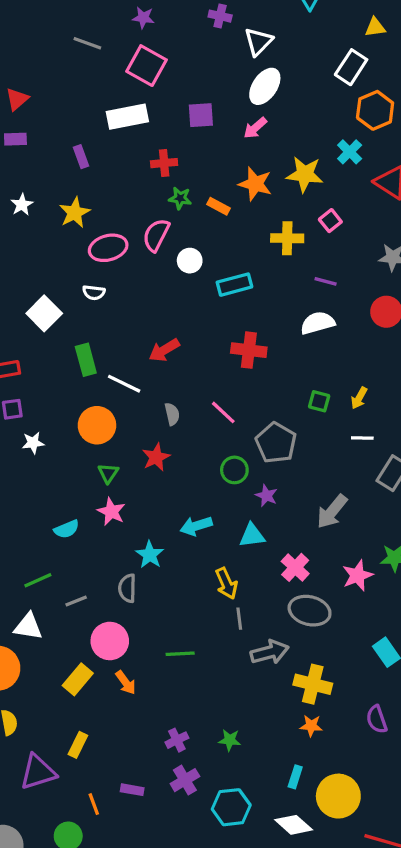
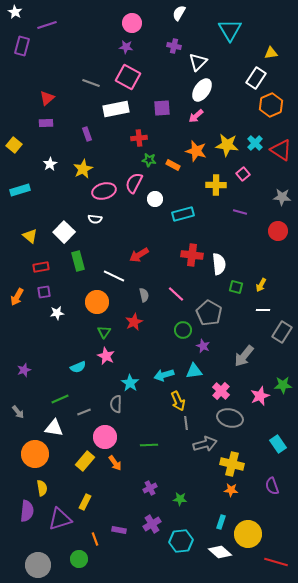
gray line: (87, 43) -> (91, 83), moved
cyan cross: (350, 152) -> (255, 143), moved
white semicircle: (318, 323) -> (219, 264), moved, turned 100
green rectangle: (86, 360) -> (78, 261), moved
cyan arrow: (196, 526) -> (164, 375), moved
purple cross: (177, 740) -> (150, 488), moved

